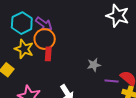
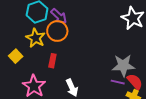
red rectangle: (48, 54) -> (52, 61), moved
gray star: (94, 65) -> (123, 65), moved, size x1.6

